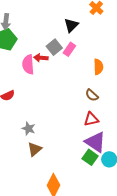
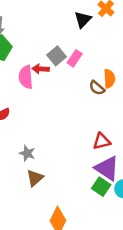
black triangle: (71, 25) -> (83, 20), moved
brown semicircle: (92, 95) -> (97, 88), moved

